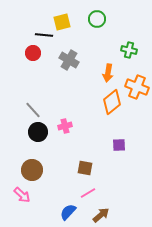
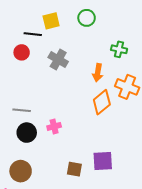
gray line: (33, 110) -> (22, 110), turned -42
purple square: (119, 145) -> (103, 161), moved, size x1.5

